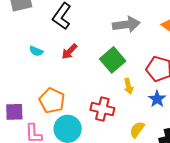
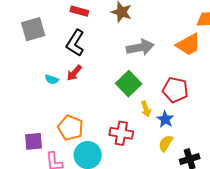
red arrow: (69, 51) -> (74, 73), moved
blue star: (157, 99) -> (165, 119), moved
yellow semicircle: (137, 130) -> (166, 143), moved

